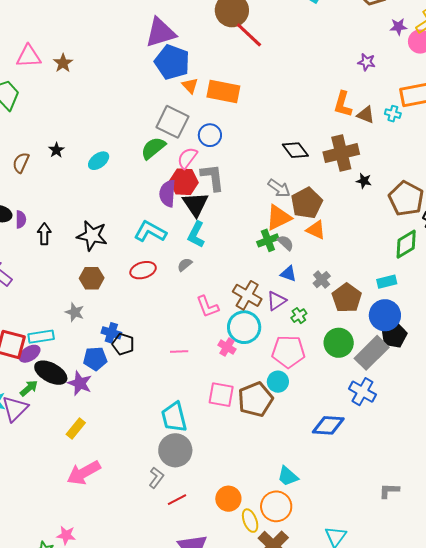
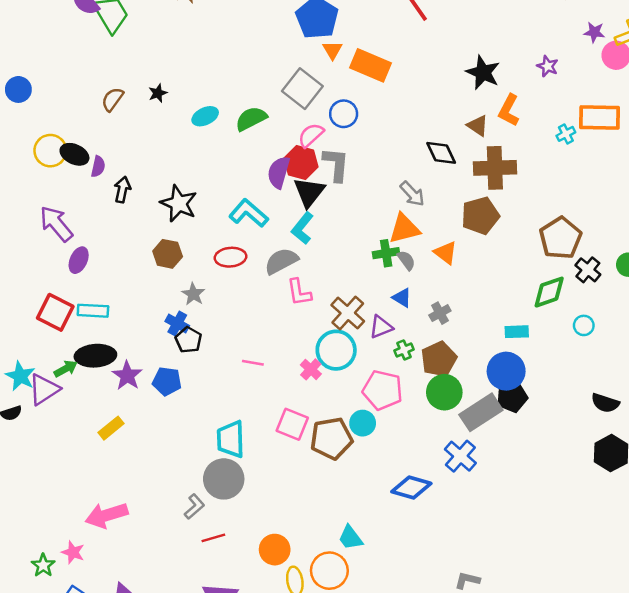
cyan cross: (393, 114) -> (566, 134), turned 35
brown triangle: (366, 115) -> (478, 126), moved
green semicircle: (153, 148) -> (251, 119), moved
black star: (364, 181) -> (483, 73), moved, size x1.8
brown pentagon: (307, 203) -> (480, 216), moved
gray semicircle: (185, 265) -> (281, 261), size x1.8
brown pentagon: (347, 298) -> (439, 359), moved
pink L-shape: (207, 307) -> (299, 292), moved
gray star: (75, 312) -> (193, 294), moved
purple ellipse: (30, 354) -> (79, 260), moved, turned -45
blue pentagon: (95, 359) -> (167, 381), moved
black ellipse: (51, 373) -> (95, 356), turned -44
pink arrow: (84, 473) -> (107, 515), moved

